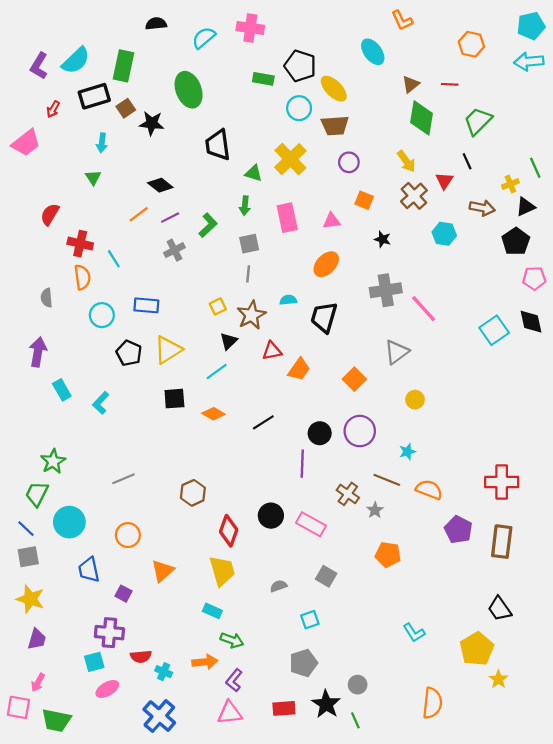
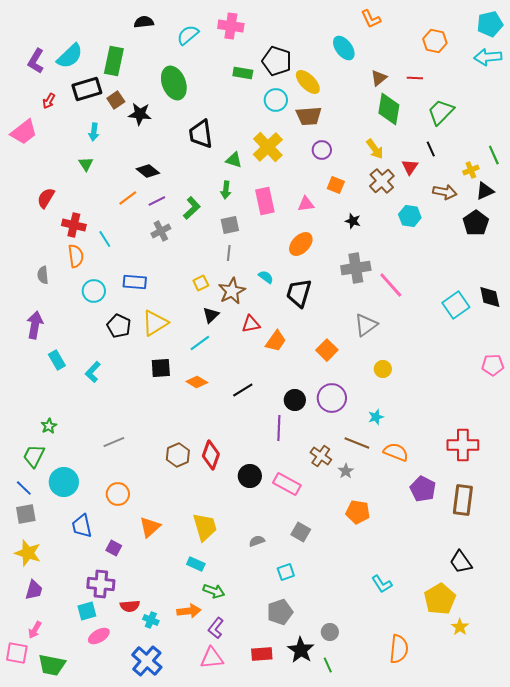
pink pentagon: (534, 278) -> (493, 365), moved
cyan semicircle: (288, 300) -> (266, 277), turned 42
green star: (53, 461) -> (49, 426), size x0.7
red diamond: (229, 531) -> (211, 455), moved

